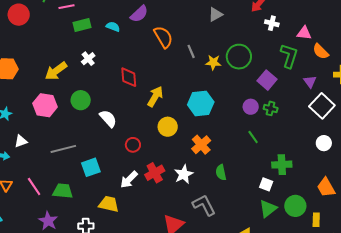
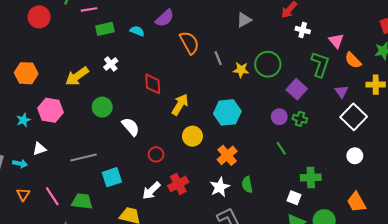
pink triangle: (304, 33) -> (336, 41), turned 42
pink hexagon: (45, 105) -> (51, 110), moved
white star: (184, 174) -> (220, 187), moved

